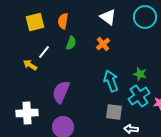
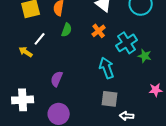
green star: (140, 74) -> (145, 56), moved
purple semicircle: (61, 92) -> (57, 79), size x0.7
cyan cross: (139, 96) -> (127, 43), moved

